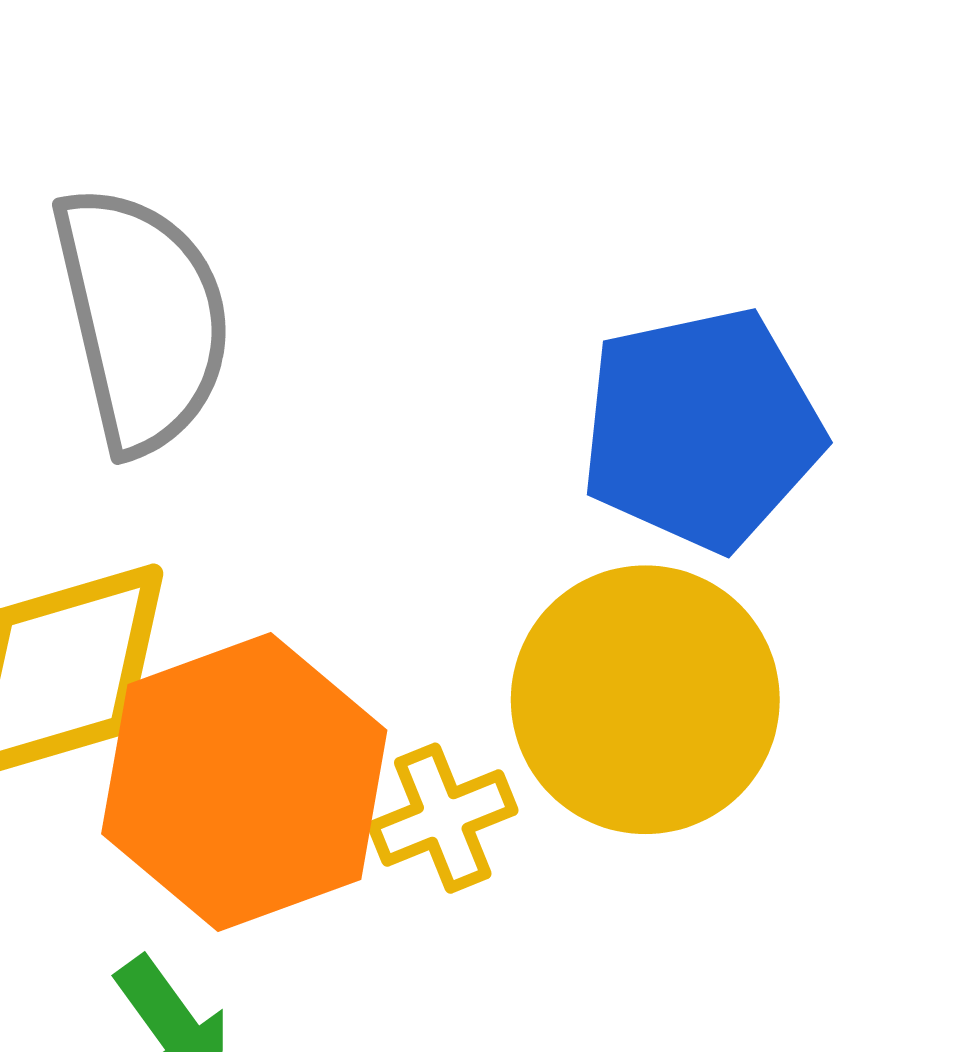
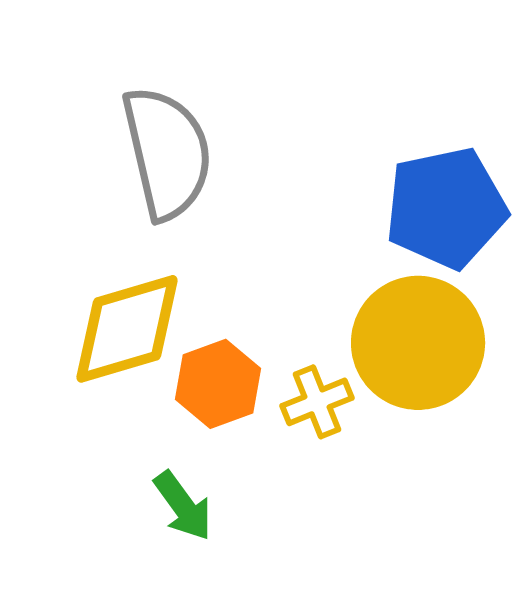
orange hexagon: (244, 782) -> (218, 384), size x0.6

